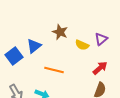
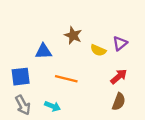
blue triangle: (34, 46) -> (43, 51), turned 35
blue square: (14, 56) -> (21, 77), moved, turned 30

